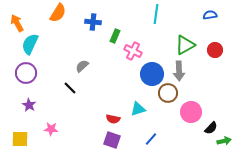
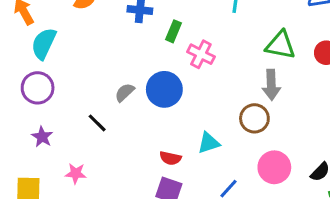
green triangle: (185, 45) -> (280, 45), turned 40
gray semicircle: (82, 66) -> (125, 92), moved
blue circle: (152, 74) -> (164, 89), moved
black line: (70, 88) -> (97, 123), moved
pink circle: (191, 112) -> (274, 167), moved

